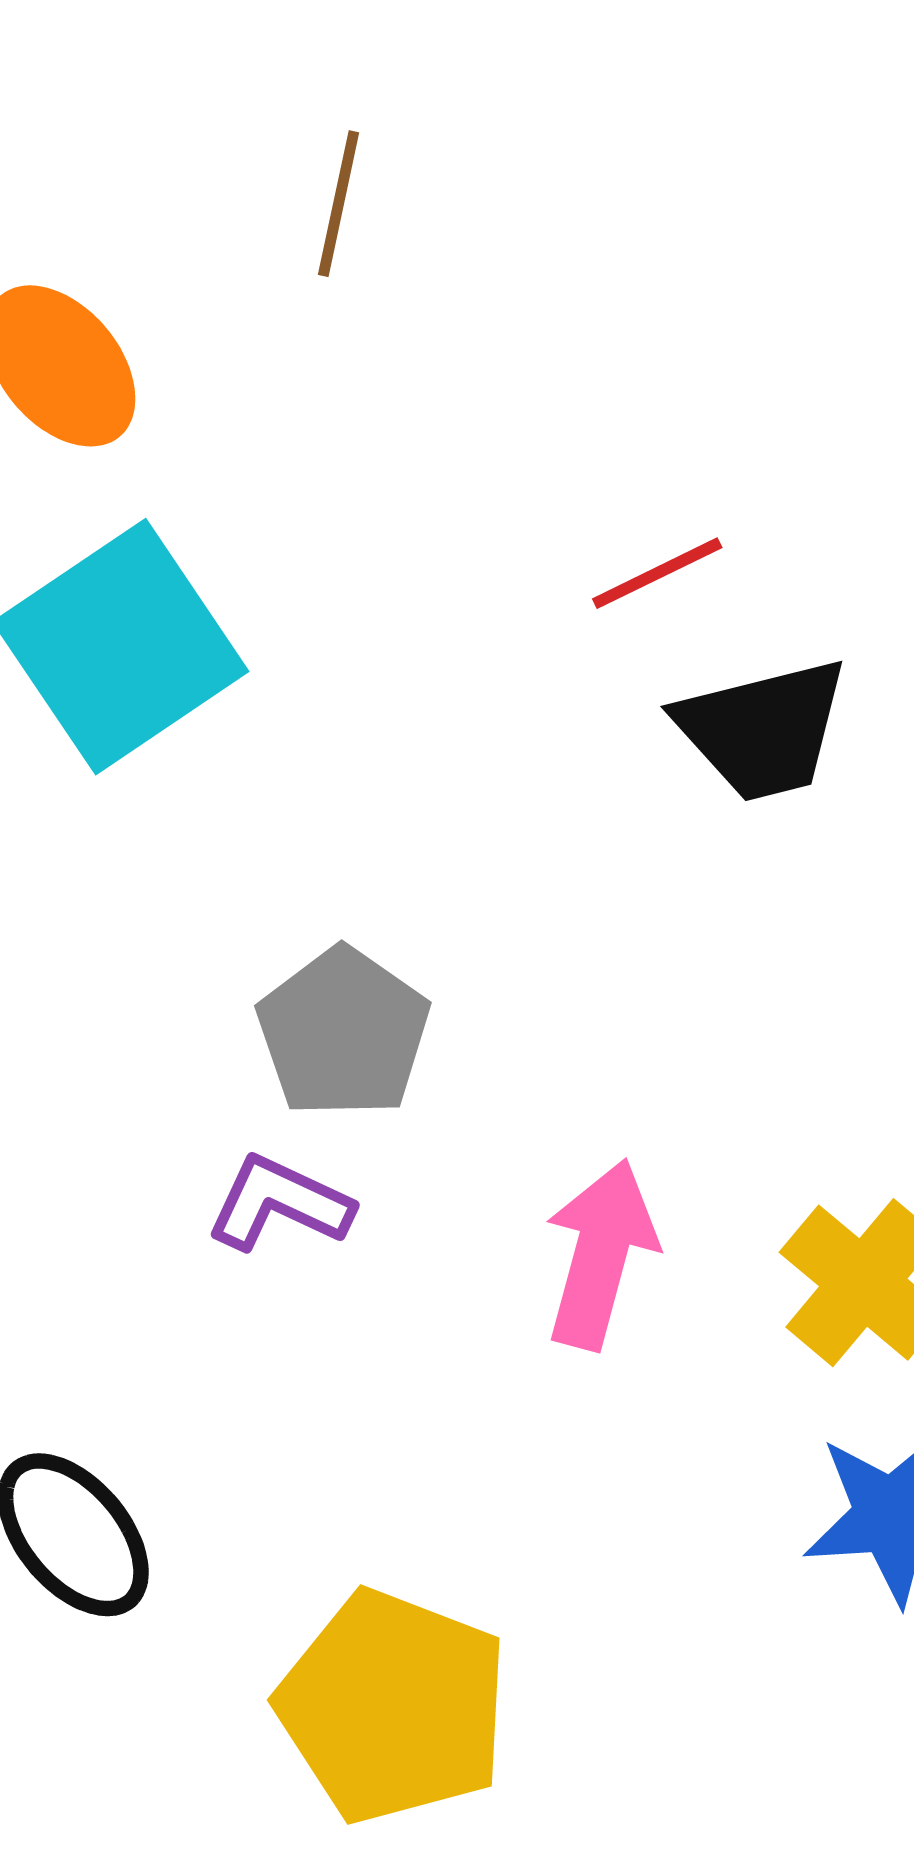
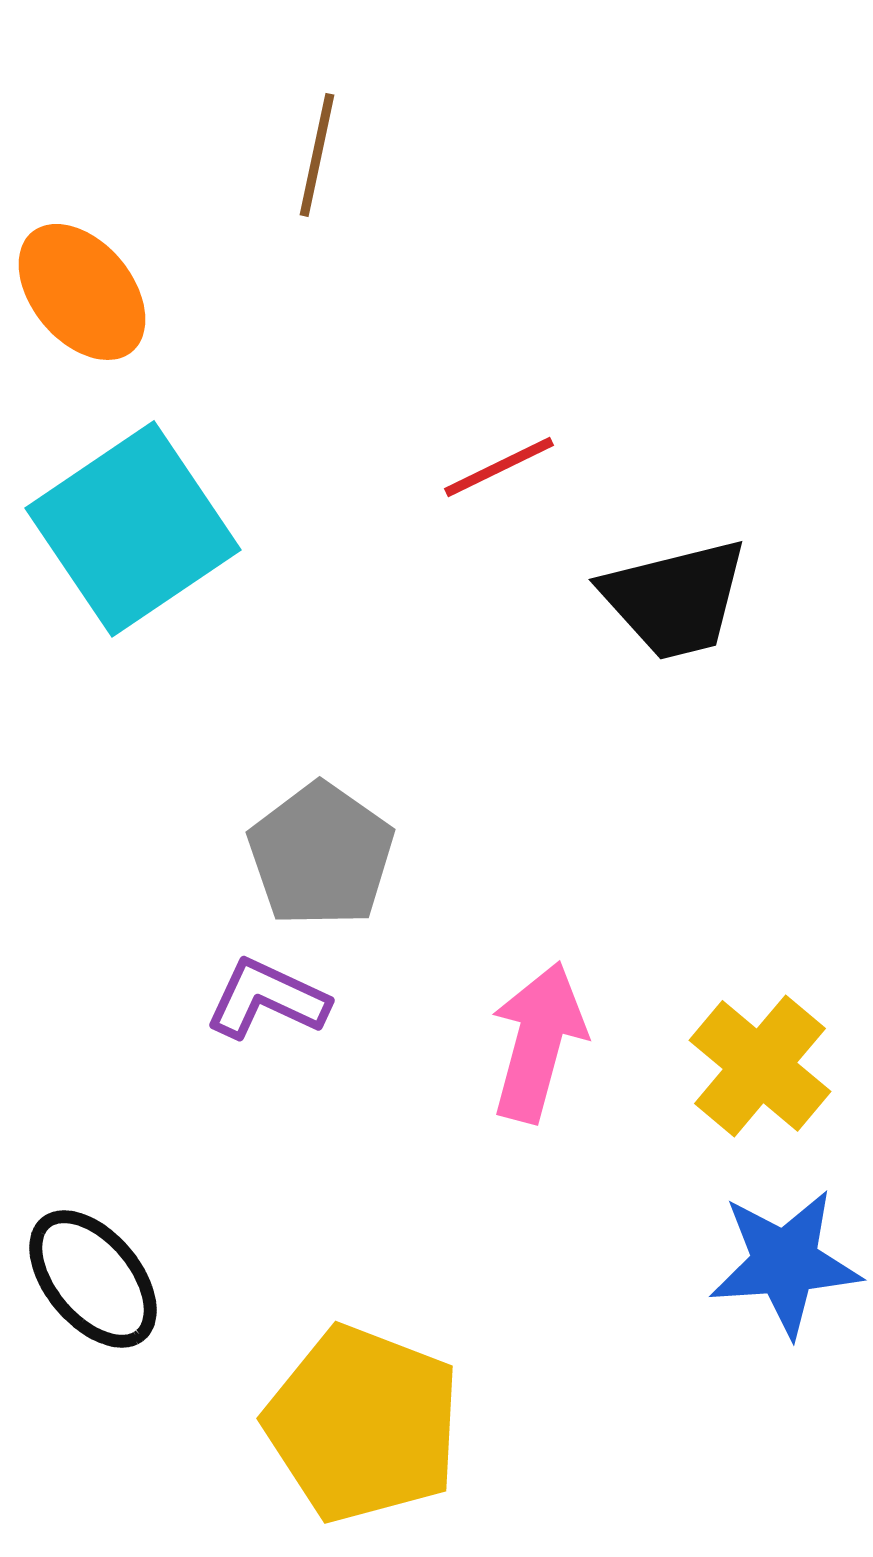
red line: (657, 573) -> (499, 467), moved

